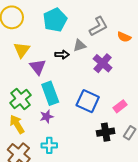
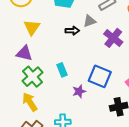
purple triangle: (38, 67) -> (24, 53), moved, turned -36
cyan rectangle: (50, 93) -> (62, 70), size x0.6
purple star: (47, 117) -> (79, 91), moved

